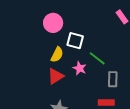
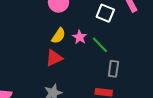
white square: (75, 41) -> (105, 13), moved
pink star: (80, 68) -> (80, 37), moved

